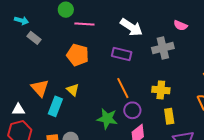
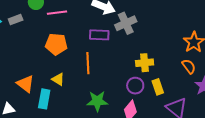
gray rectangle: (34, 38) -> (16, 20), moved, turned -48
gray cross: (163, 48) -> (126, 23), moved
orange line: (123, 88) -> (88, 63), moved, turned 35
purple circle: (132, 110) -> (135, 86), moved

